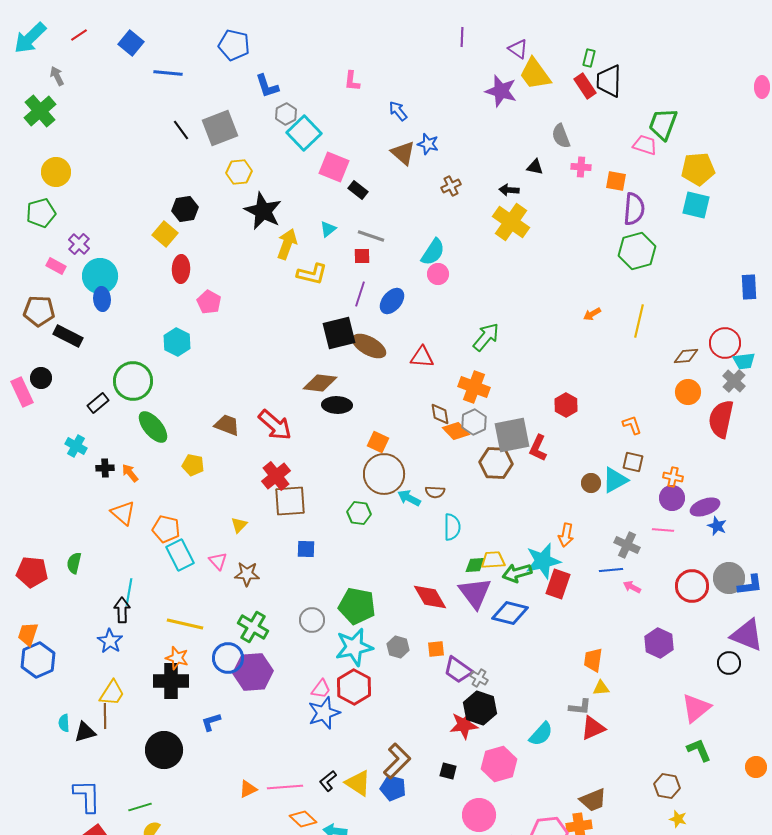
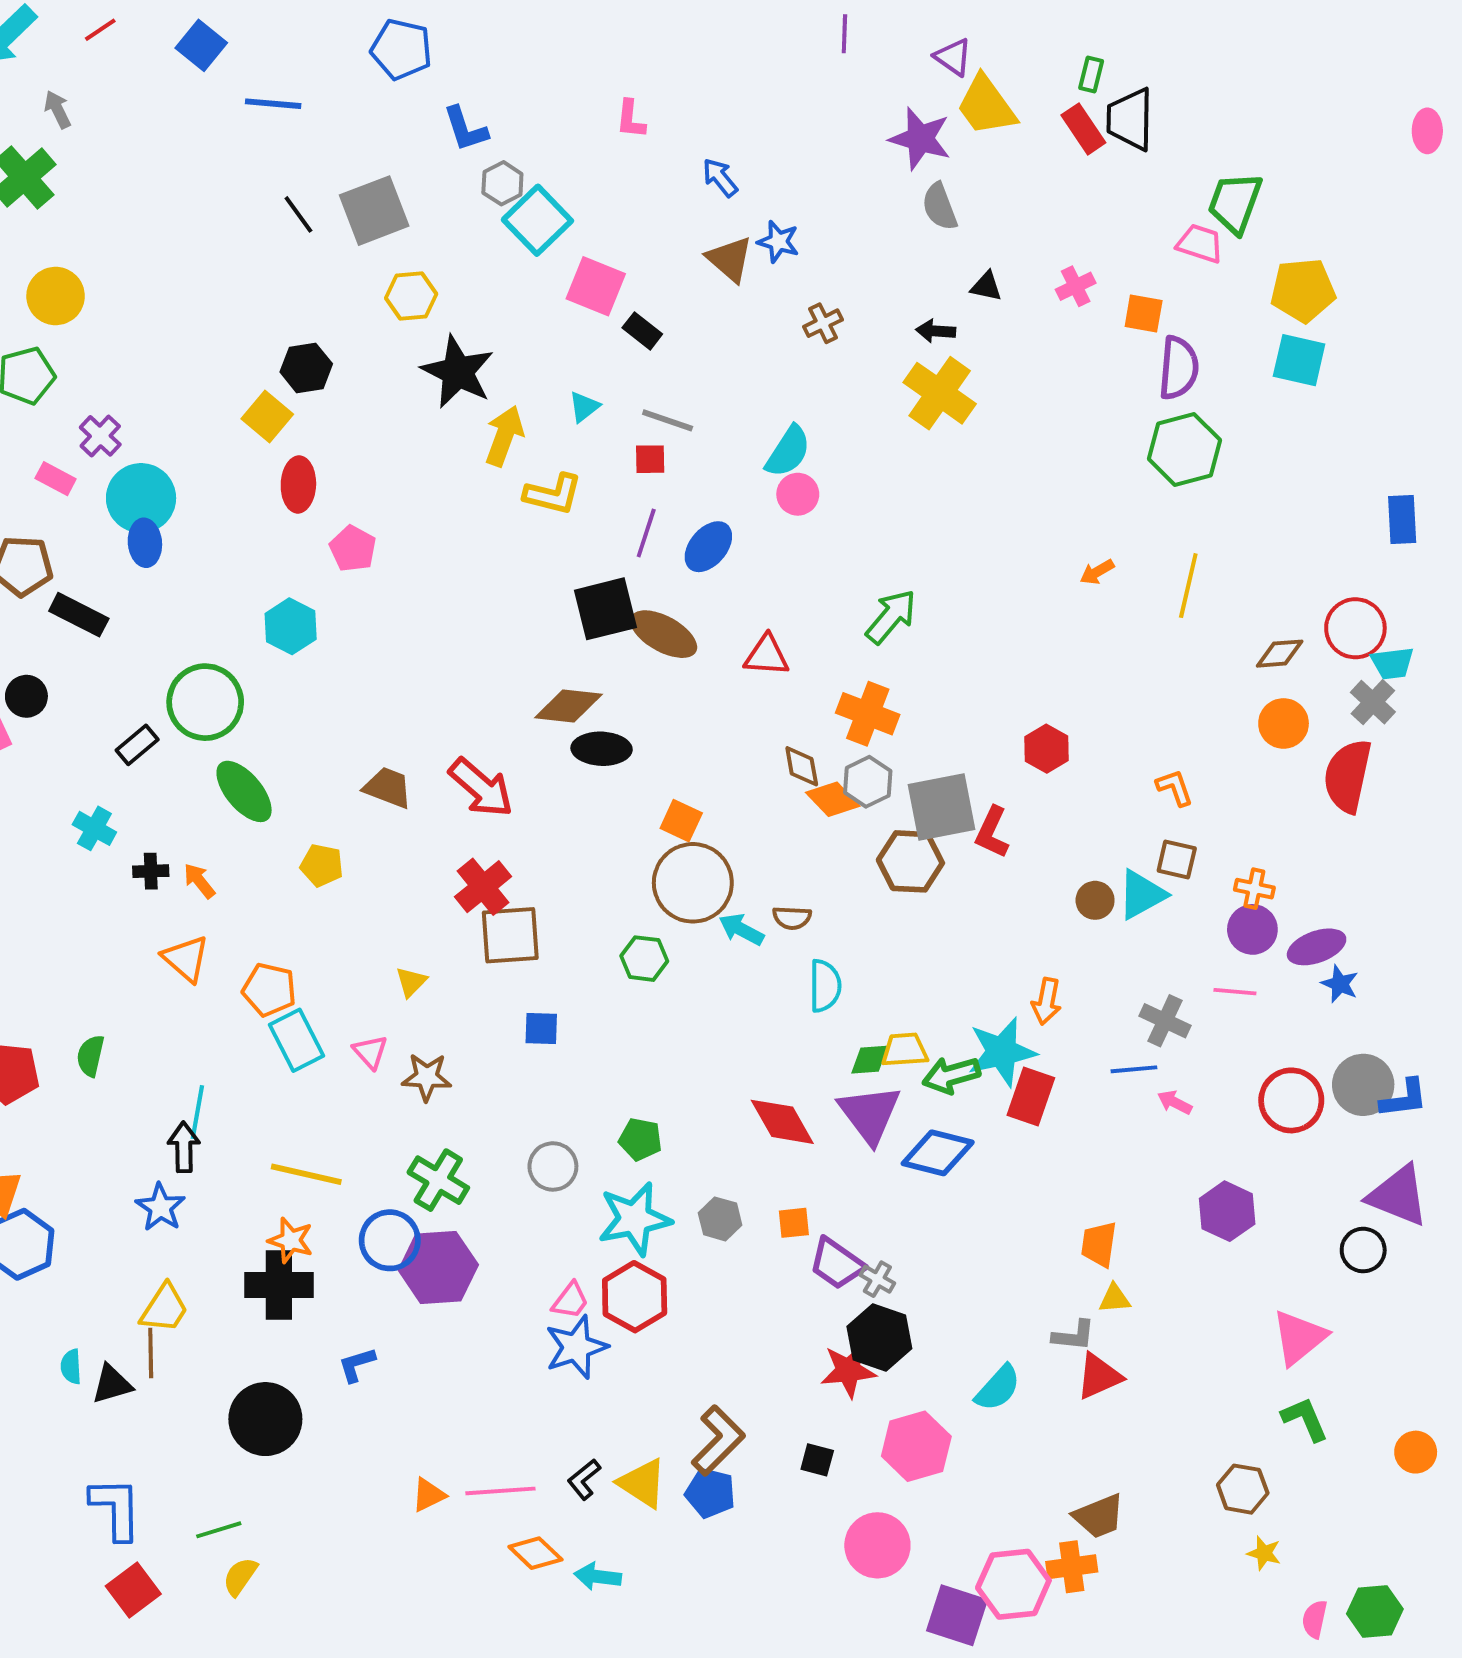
gray semicircle: (561, 136) -> (940, 207), moved
pink cross: (581, 167) -> (1076, 286), turned -30
green pentagon: (357, 606) -> (640, 1139), size x0.6

